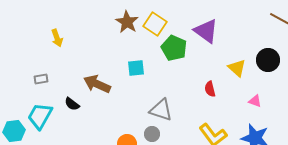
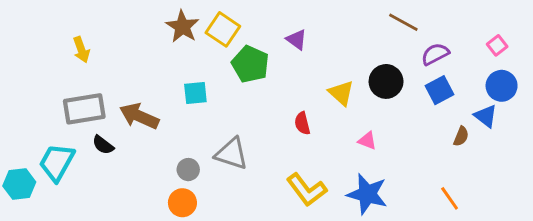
purple triangle: (206, 31) -> (297, 40), size x0.6
gray rectangle: (41, 79) -> (84, 109), moved, size x2.0
gray circle: (152, 134) -> (188, 170), moved

